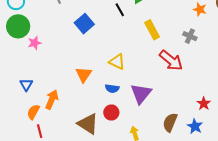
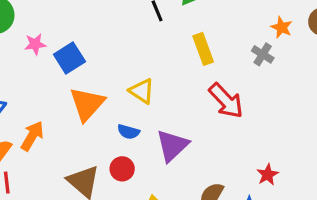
blue square: (84, 24) -> (69, 58), moved
gray cross: (190, 36) -> (263, 54), moved
pink star: (35, 43) -> (35, 44), moved
orange triangle: (84, 75) -> (87, 104), size x1.4

